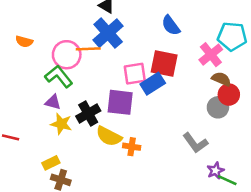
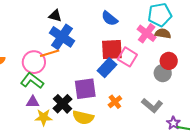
pink square: (135, 74) -> (127, 57), moved, turned -36
brown semicircle: (221, 79) -> (163, 33), moved
orange cross: (132, 147) -> (115, 102), moved, turned -32

